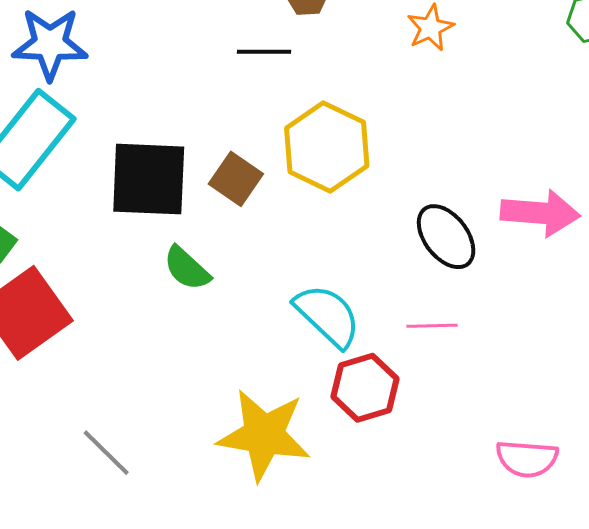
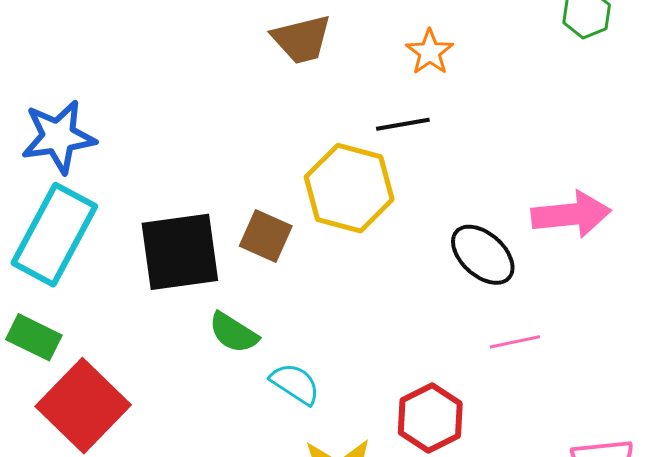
black line: (264, 52) -> (403, 124), moved
cyan semicircle: (328, 316) -> (295, 384), moved, size x0.7
pink line: (432, 326) -> (515, 342), moved

